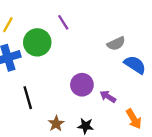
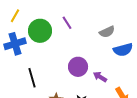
purple line: (63, 22) -> (67, 23), moved
blue semicircle: (135, 65) -> (123, 50), turned 132

